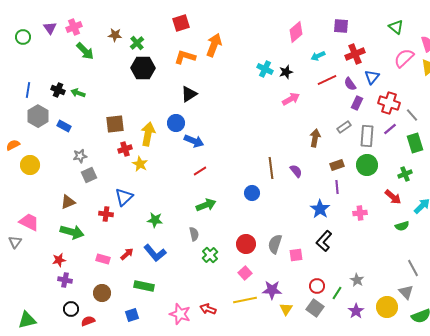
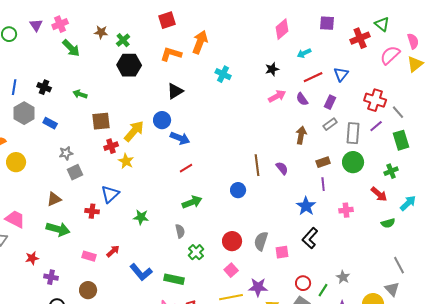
red cross: (355, 54) -> (360, 38), moved
cyan cross: (265, 69) -> (223, 74), moved
blue triangle: (372, 77) -> (341, 74), moved
purple semicircle: (350, 84) -> (302, 99), moved
green arrow: (78, 93) -> (80, 94), moved
purple rectangle: (357, 103) -> (330, 102), moved
yellow arrow: (148, 134) -> (134, 131), turned 30
blue L-shape: (155, 253) -> (141, 272), moved
red star: (59, 260) -> (32, 258), moved
green rectangle: (144, 286) -> (174, 279), moved

